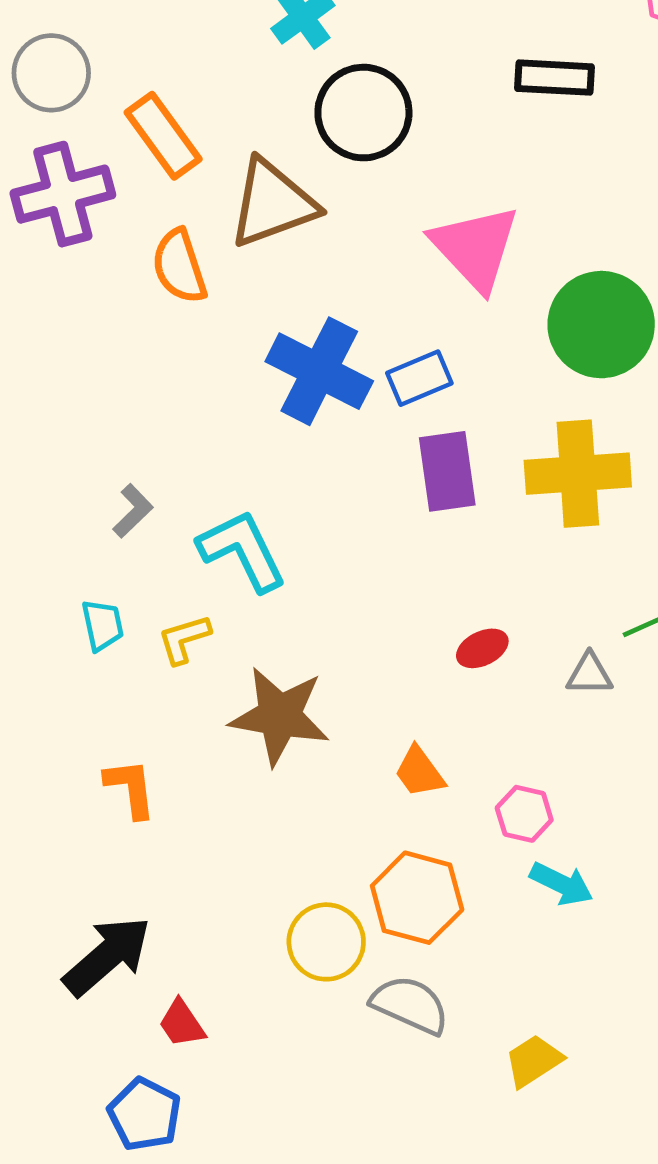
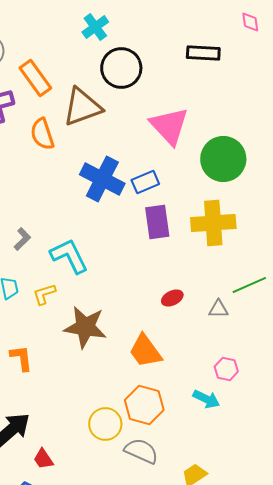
orange trapezoid: (419, 772) -> (145, 351), size x1.5
pink hexagon: (524, 814) -> (226, 369), moved

